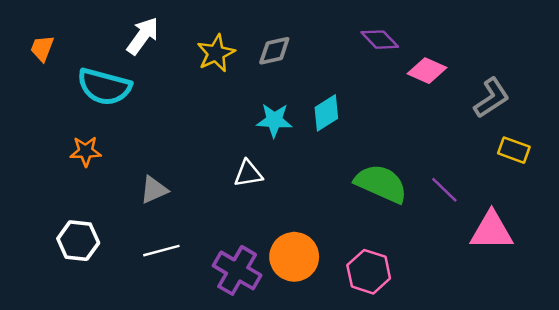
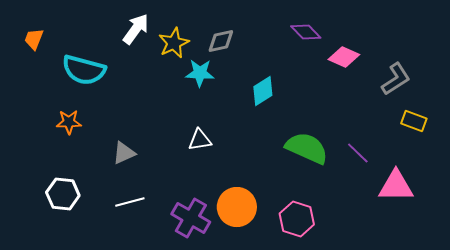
white arrow: (143, 36) -> (136, 29), moved
cyan star: (274, 120) -> (200, 73), moved

